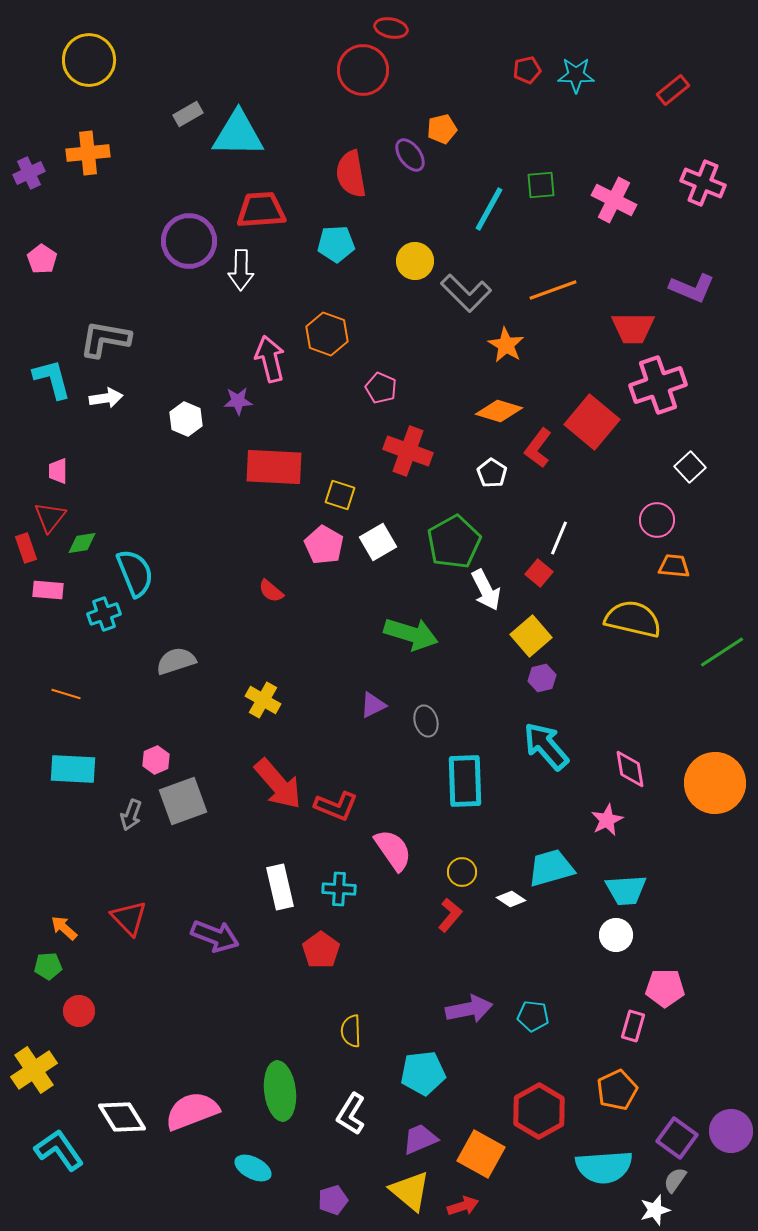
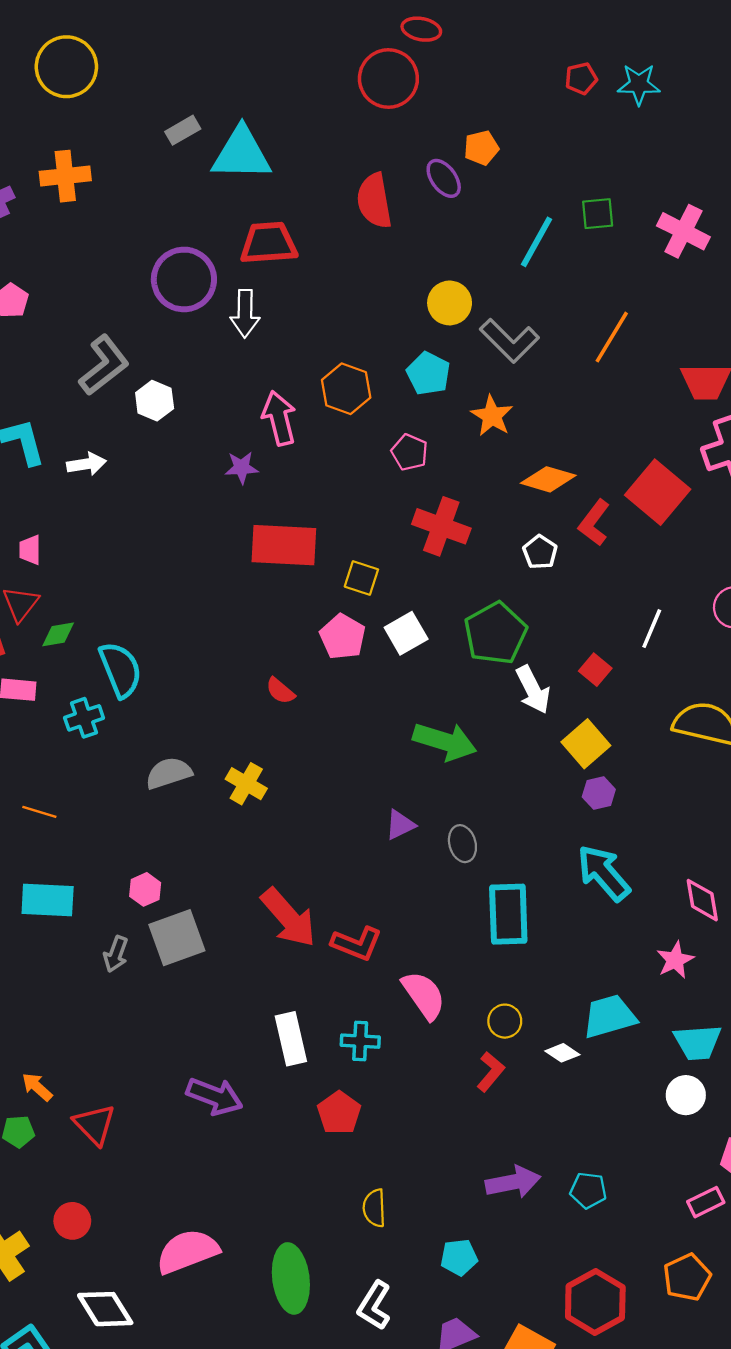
cyan pentagon: (336, 244) -> (428, 373), moved, turned 30
orange line: (553, 290) -> (612, 337), turned -39
gray L-shape: (105, 339) -> (104, 365), moved, turned 132
orange star: (506, 345) -> (492, 416), moved
white hexagon: (186, 419) -> (155, 401), moved
white line: (559, 538) -> (652, 629), moved
yellow cross: (263, 700) -> (246, 784), moved
red triangle: (129, 918) -> (95, 1125), moved
red circle: (79, 1011) -> (72, 1221), moved
pink rectangle: (633, 1026) -> (706, 1202), turned 48
cyan pentagon: (423, 1073) -> (459, 1257), size x0.7
pink semicircle: (192, 1111) -> (187, 1251), moved

